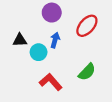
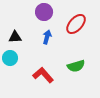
cyan circle: (39, 52) -> (10, 58), moved
green semicircle: (87, 72) -> (76, 66), turned 30

